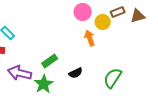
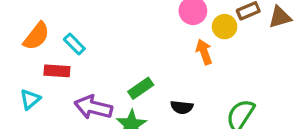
black semicircle: (76, 73) -> (182, 107), turned 32

